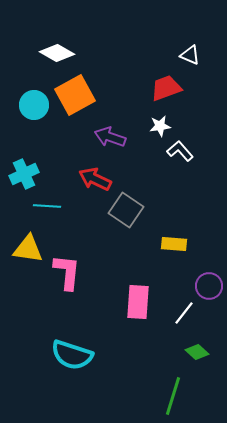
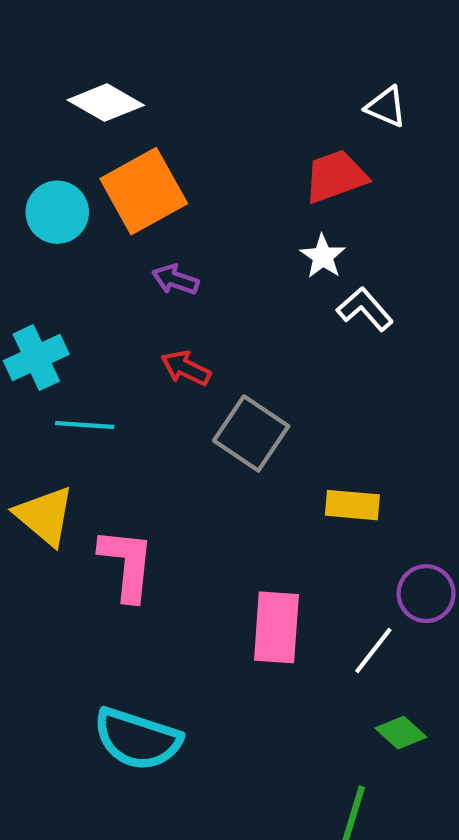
white star: (160, 126) -> (323, 256), turned -30
purple arrow: (110, 137) -> (175, 280), moved, size x0.7
red arrow: (95, 179) -> (186, 368), size x0.7
yellow triangle: (28, 249) -> (45, 516), turned 32

